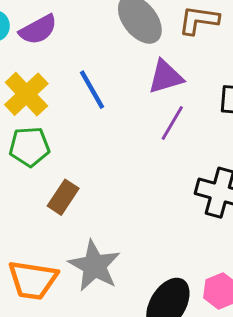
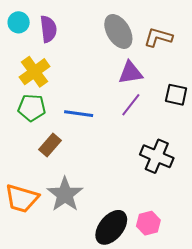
purple semicircle: (38, 30) -> (48, 29), turned -76
blue line: (92, 90) -> (79, 114), moved, turned -60

